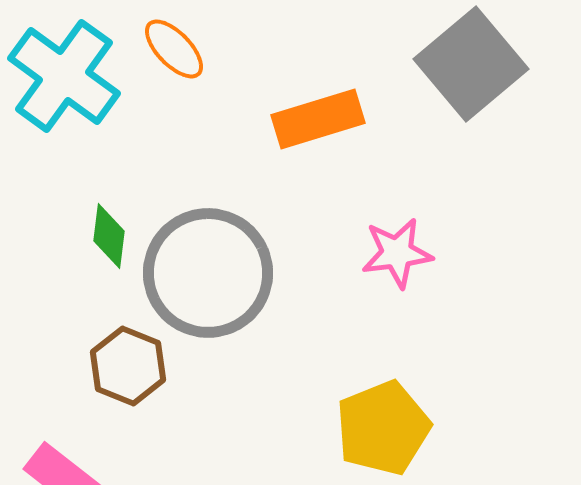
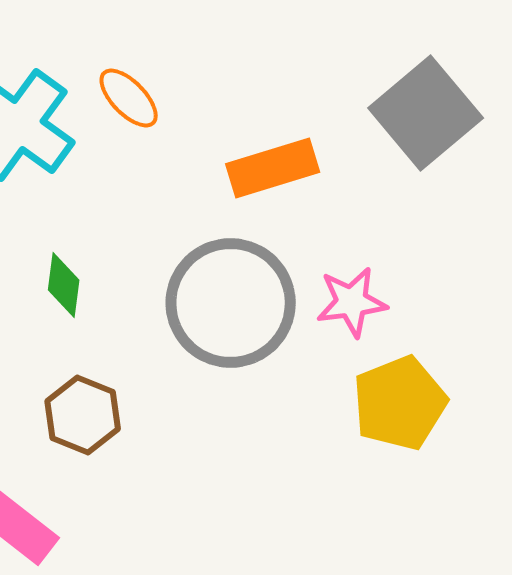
gray circle: (208, 273) -> (231, 303), moved
yellow pentagon: (383, 428) -> (400, 403), moved

